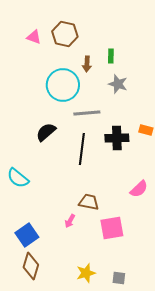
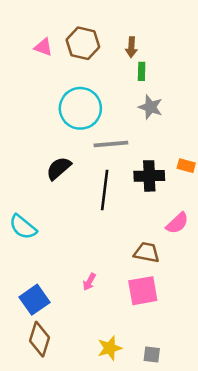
brown arrow: (87, 64) -> (131, 47), moved
pink semicircle: (139, 189) -> (177, 223), moved
brown trapezoid: (89, 202) -> (147, 252), moved

